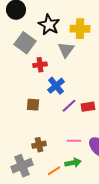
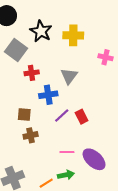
gray triangle: (66, 50) -> (69, 76), moved
blue cross: (56, 86) -> (48, 95), turned 30
red rectangle: (88, 107) -> (82, 117), turned 72
brown cross: (39, 145) -> (31, 135), moved

